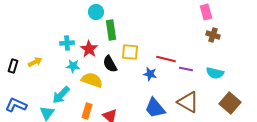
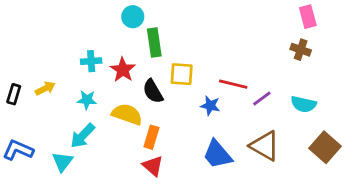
pink rectangle: (206, 12) -> (308, 17), moved
cyan star: (73, 66) -> (87, 100), moved
purple line: (186, 69) -> (262, 98), turned -48
orange rectangle: (87, 111) -> (151, 137), moved

